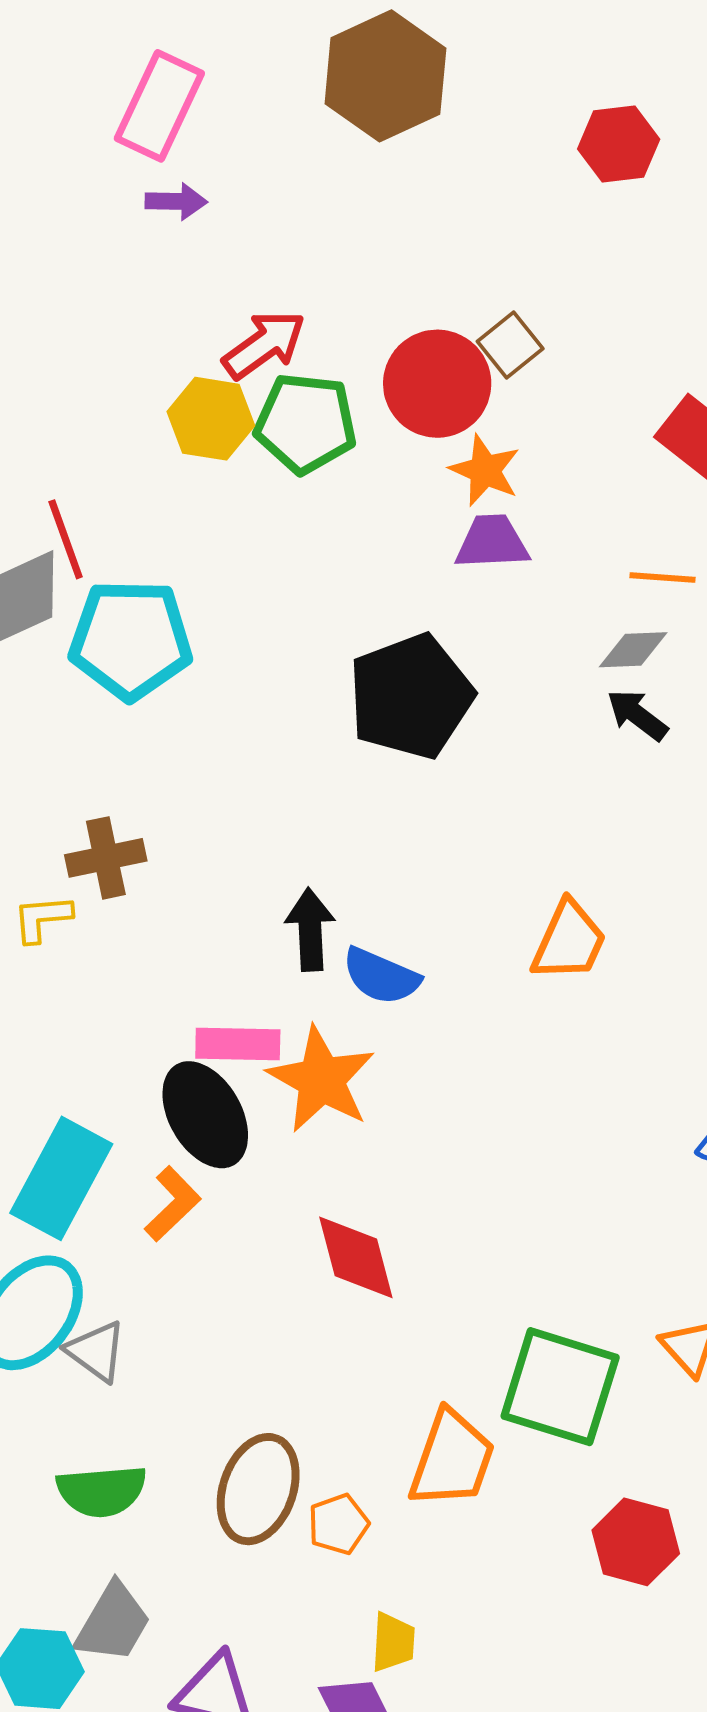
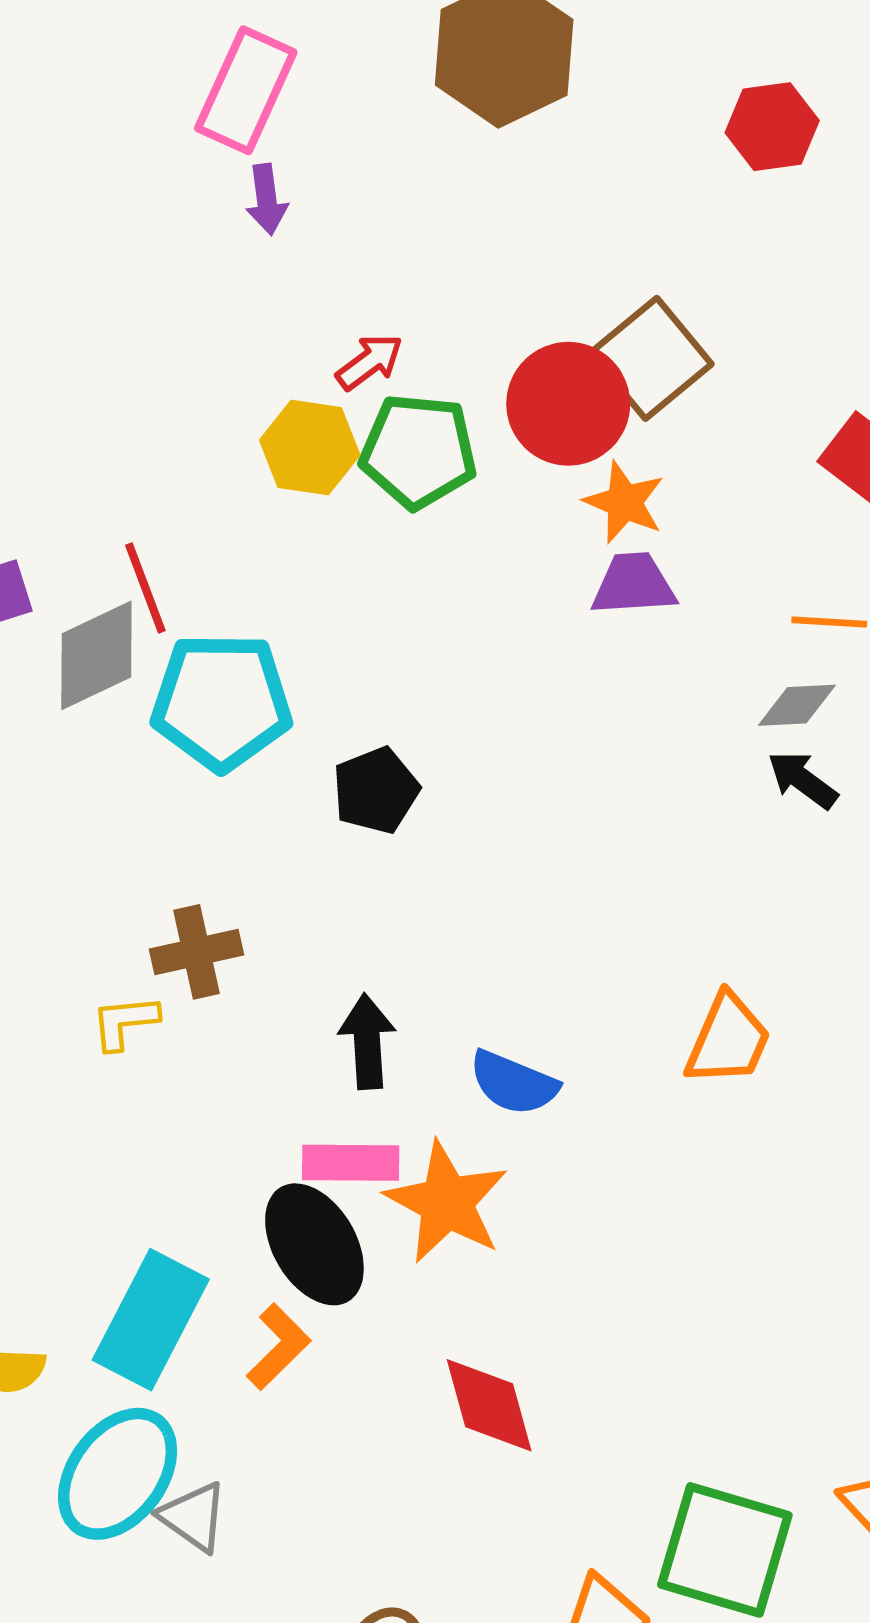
purple arrow: (176, 201) -> (267, 199), turned 82
red arrow: (264, 345) -> (370, 362), size x0.7
brown square: (510, 345) -> (651, 358), size x1.6
black pentagon: (411, 696) -> (376, 790), moved, size x0.6
black arrow: (310, 929) -> (367, 1042), moved

